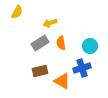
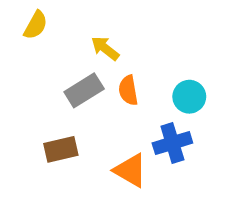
yellow arrow: (50, 23) -> (105, 48), turned 56
brown rectangle: (40, 71) -> (61, 149), moved

